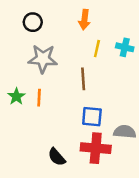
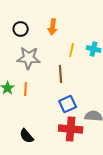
orange arrow: (84, 20) -> (53, 27), moved
blue square: (92, 117) -> (68, 104), turned -30
black semicircle: (57, 157) -> (27, 136), moved

